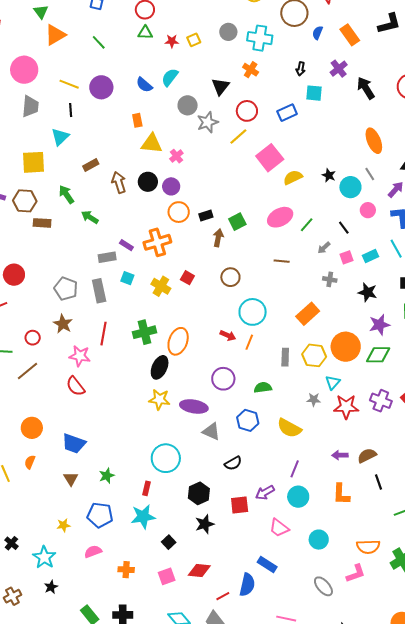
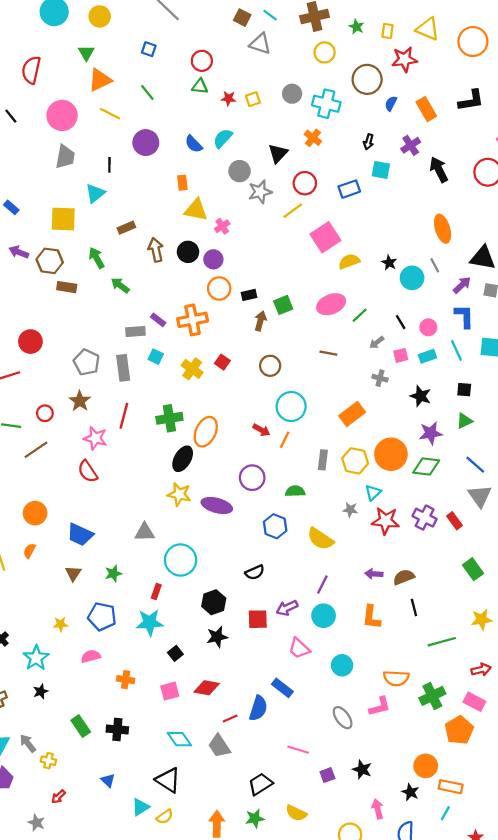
yellow line: (69, 84) -> (110, 114), moved
pink circle: (368, 210) -> (428, 327), moved
gray triangle: (211, 432) -> (145, 532), moved, turned -30

